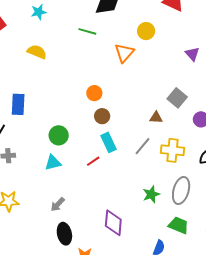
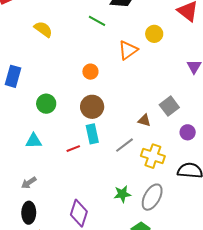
orange circle: (94, 93) -> (90, 72), moved
brown circle: (102, 116) -> (92, 107), size x1.5
green circle: (59, 135) -> (46, 104), moved

